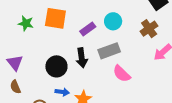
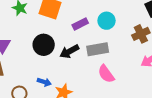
black arrow: (82, 58) -> (69, 51), turned 60
black circle: (56, 66) -> (44, 45), moved

